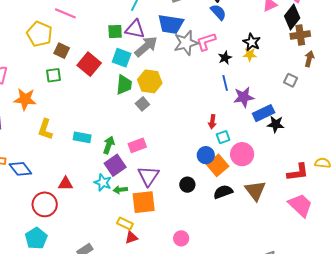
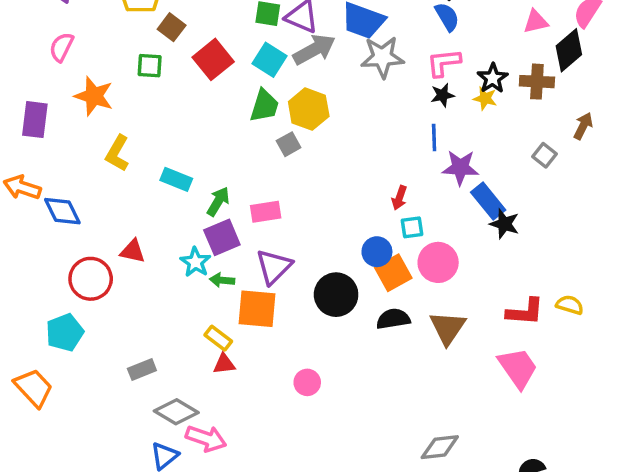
brown cross: (300, 35) -> (537, 82), moved
pink L-shape: (206, 42) -> (444, 63), moved
blue rectangle: (264, 113) -> (488, 201), turned 65
black circle: (187, 185) -> (336, 295), size x1.6

